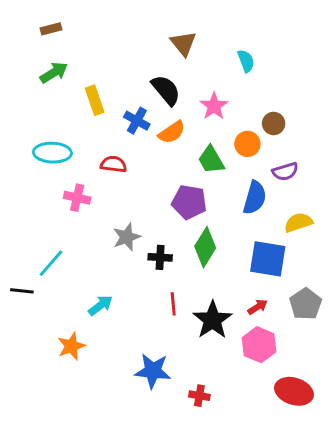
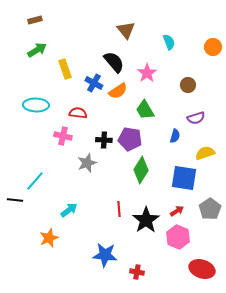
orange circle: (247, 144) -> (213, 47), moved
pink cross: (77, 198) -> (63, 136), moved
blue semicircle: (255, 198) -> (175, 136), size x0.6
black cross: (160, 257) -> (104, 140), moved

